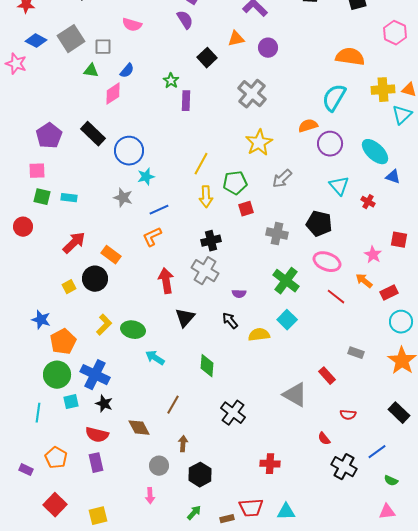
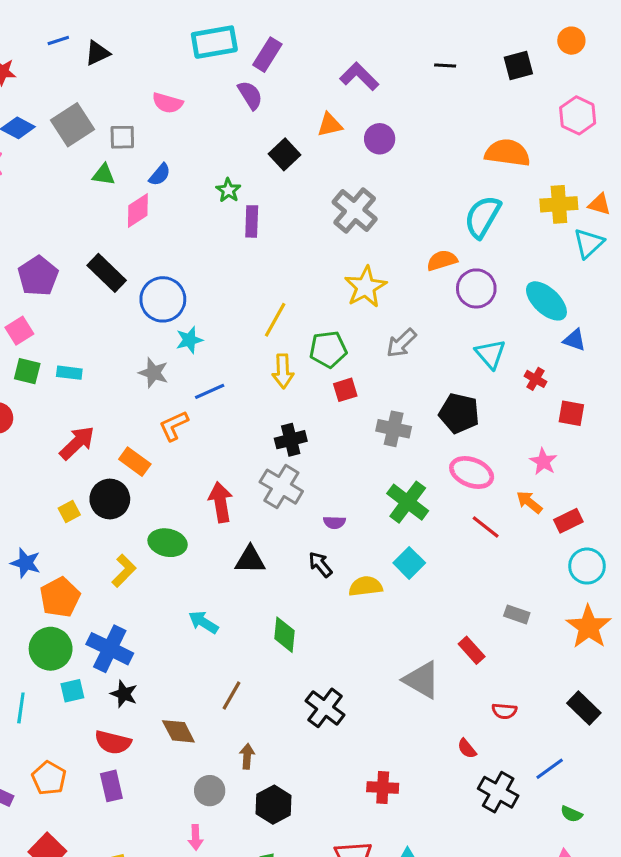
pink square: (37, 171) -> (19, 331), turned -30
orange L-shape: (152, 237) -> (174, 426), moved
red square: (399, 240) -> (571, 413), moved
black triangle: (185, 318) -> (250, 560), turned 50
green ellipse: (133, 330) -> (168, 543), moved

